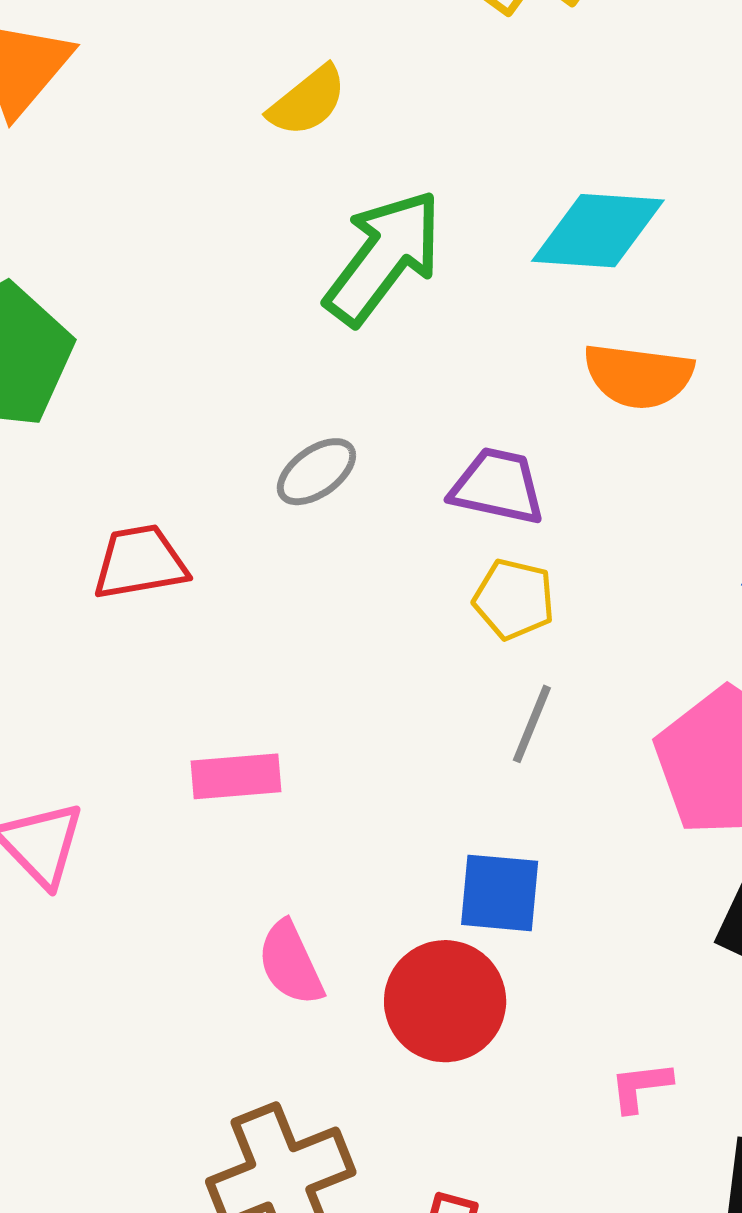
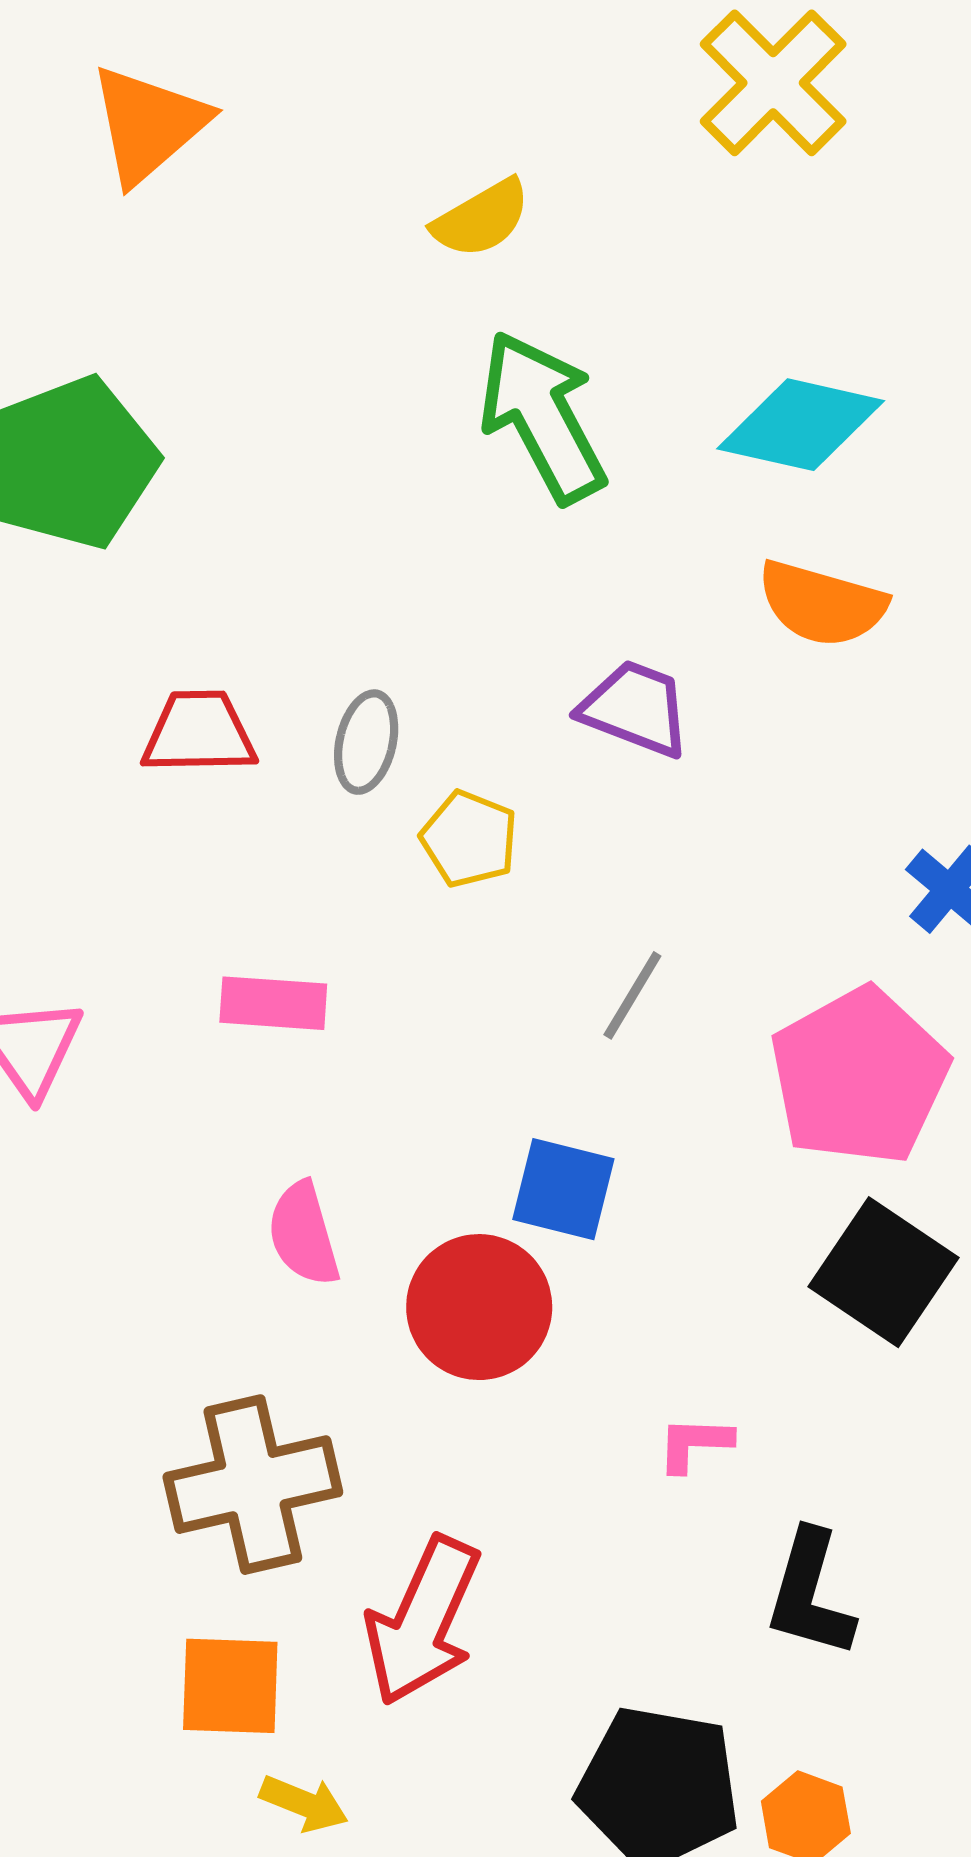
green arrow: (384, 257) -> (543, 417), turned -74
gray ellipse: (316, 472) -> (366, 742), moved, turned -50
yellow pentagon: (514, 599) -> (469, 839), moved

